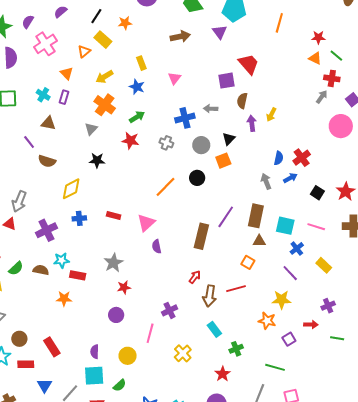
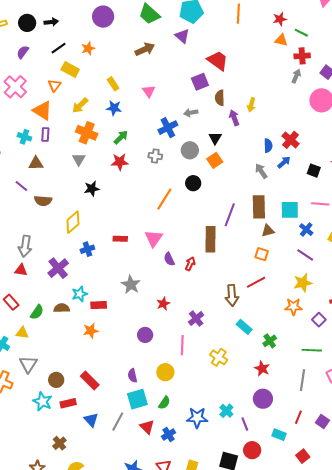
black line: (96, 16) -> (59, 48), turned 35
orange triangle: (67, 73) -> (42, 111), size x1.5
red arrow: (195, 277) -> (190, 264), moved
red star: (124, 287) -> (163, 304), moved

